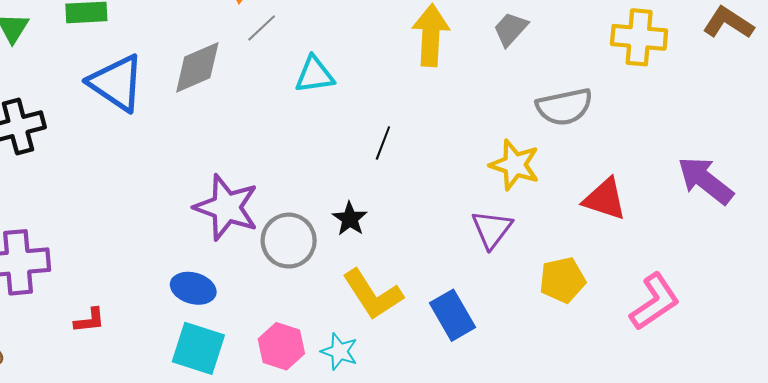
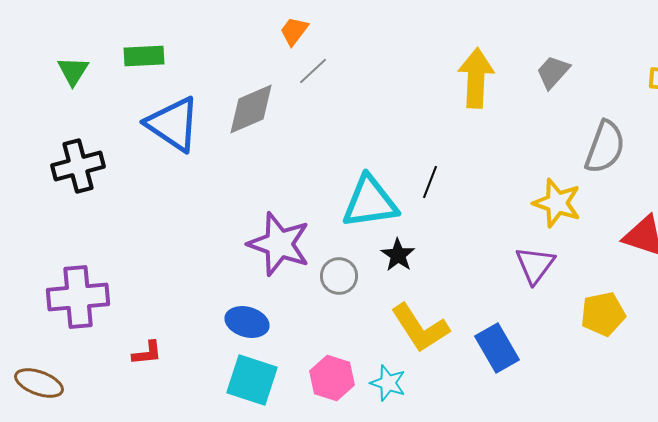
cyan triangle: (315, 75) -> (370, 202), moved, size x1.5
gray semicircle: (564, 107) -> (605, 147), turned -58
gray circle: (289, 241) -> (339, 276), size x0.7

